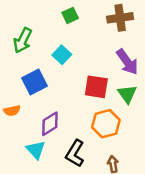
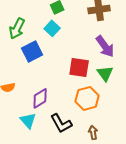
cyan square: (62, 55) -> (52, 28), moved
blue square: (34, 82) -> (32, 51), moved
black L-shape: (75, 153) -> (61, 123), turned -60

